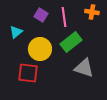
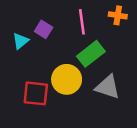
purple square: (41, 15) -> (44, 29), moved
yellow circle: (40, 49) -> (67, 79), moved

